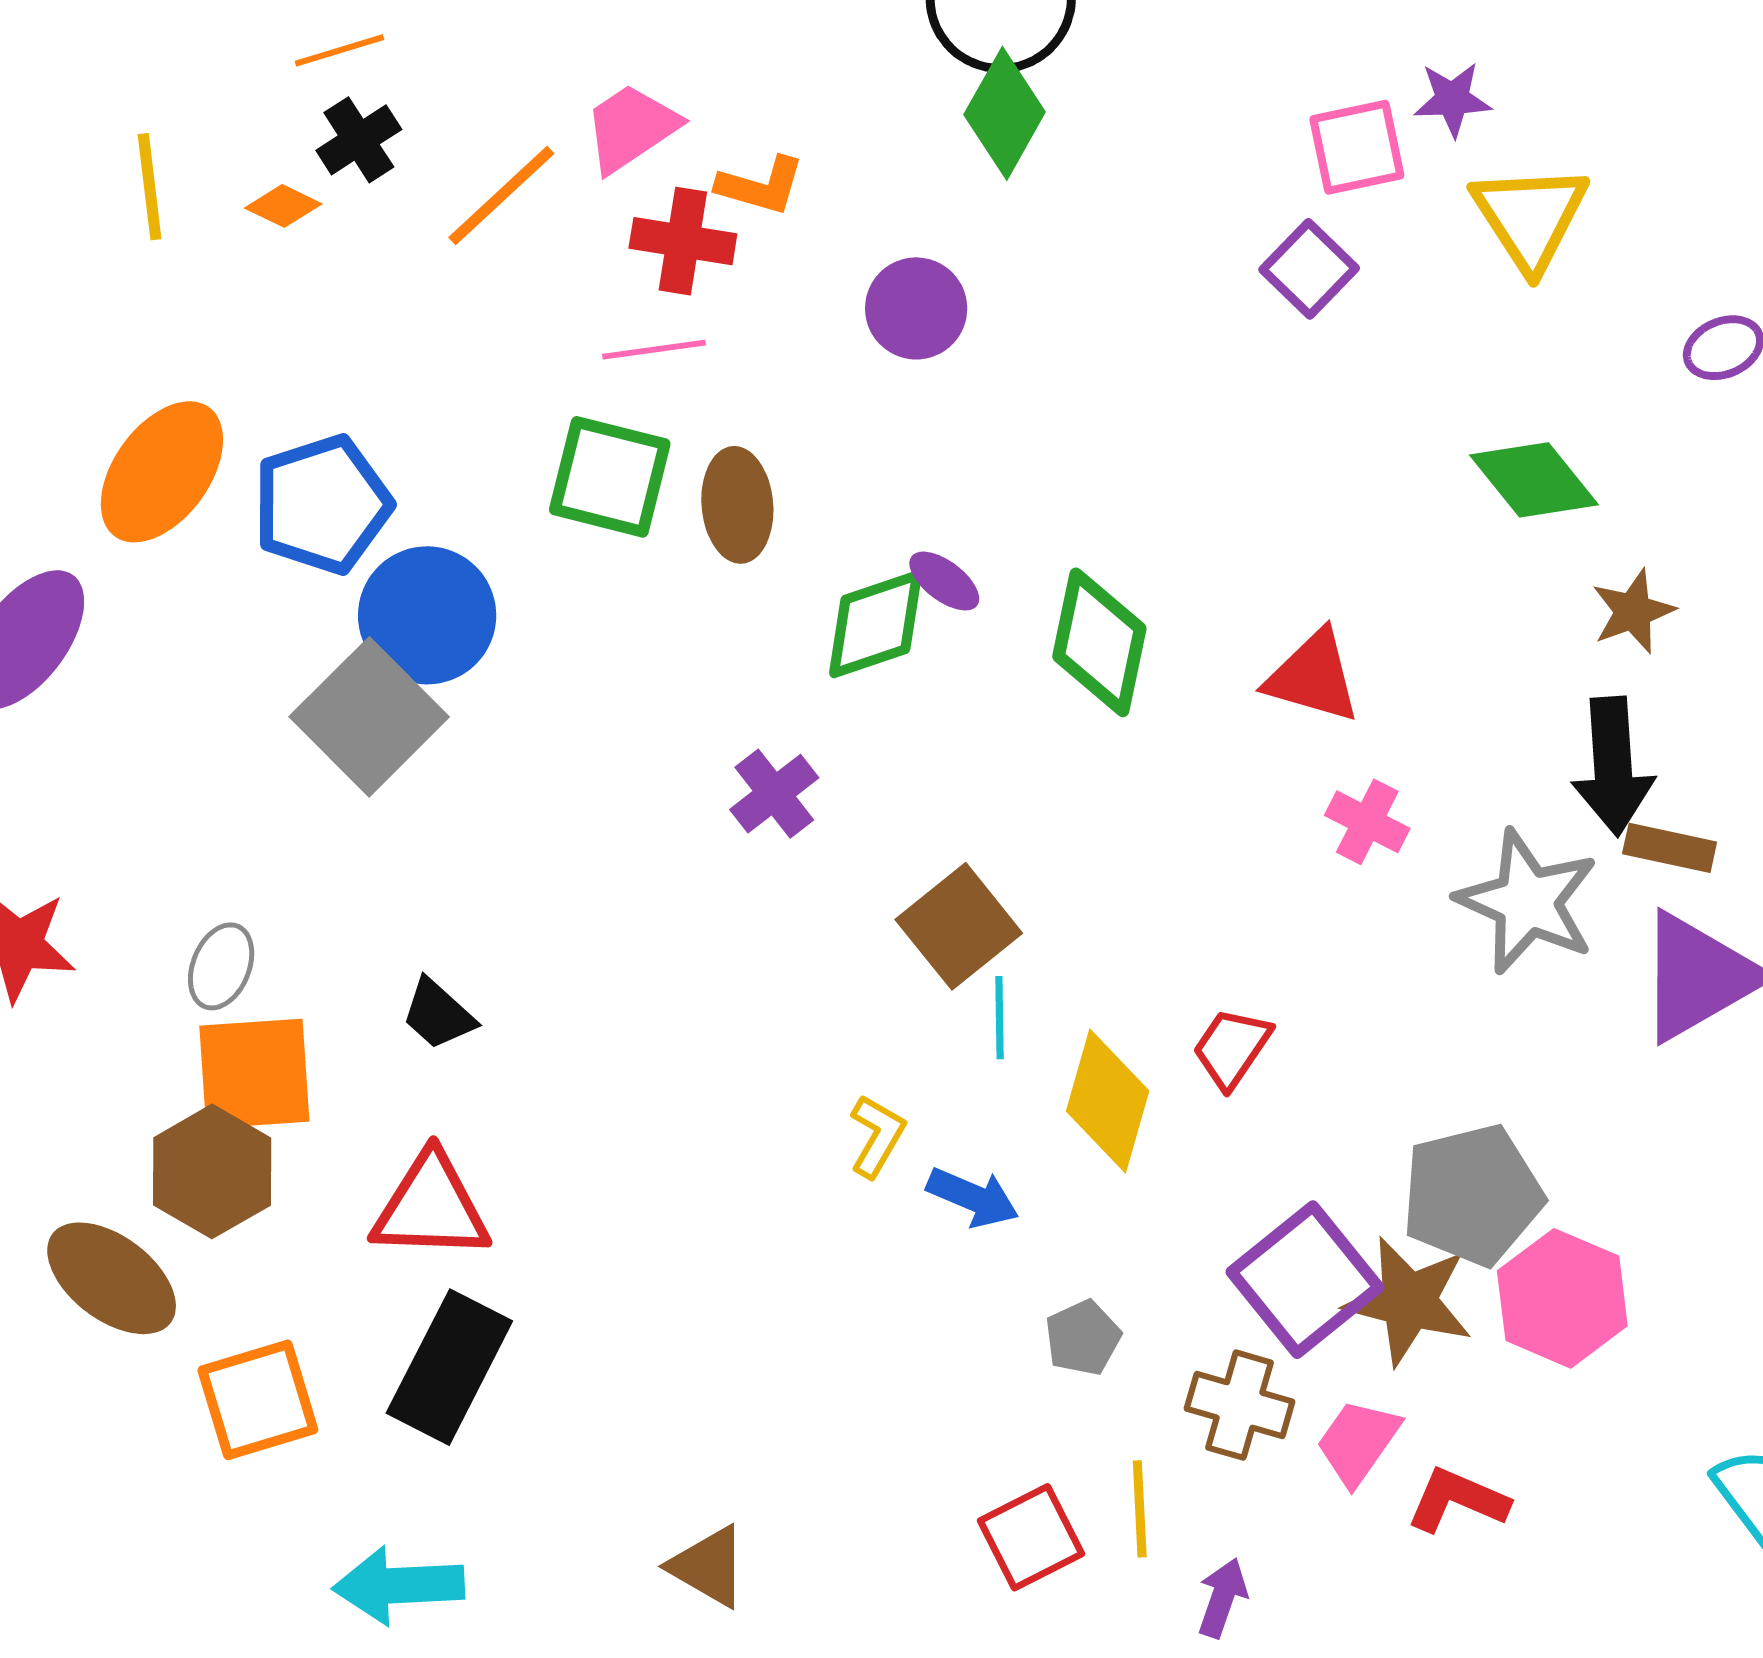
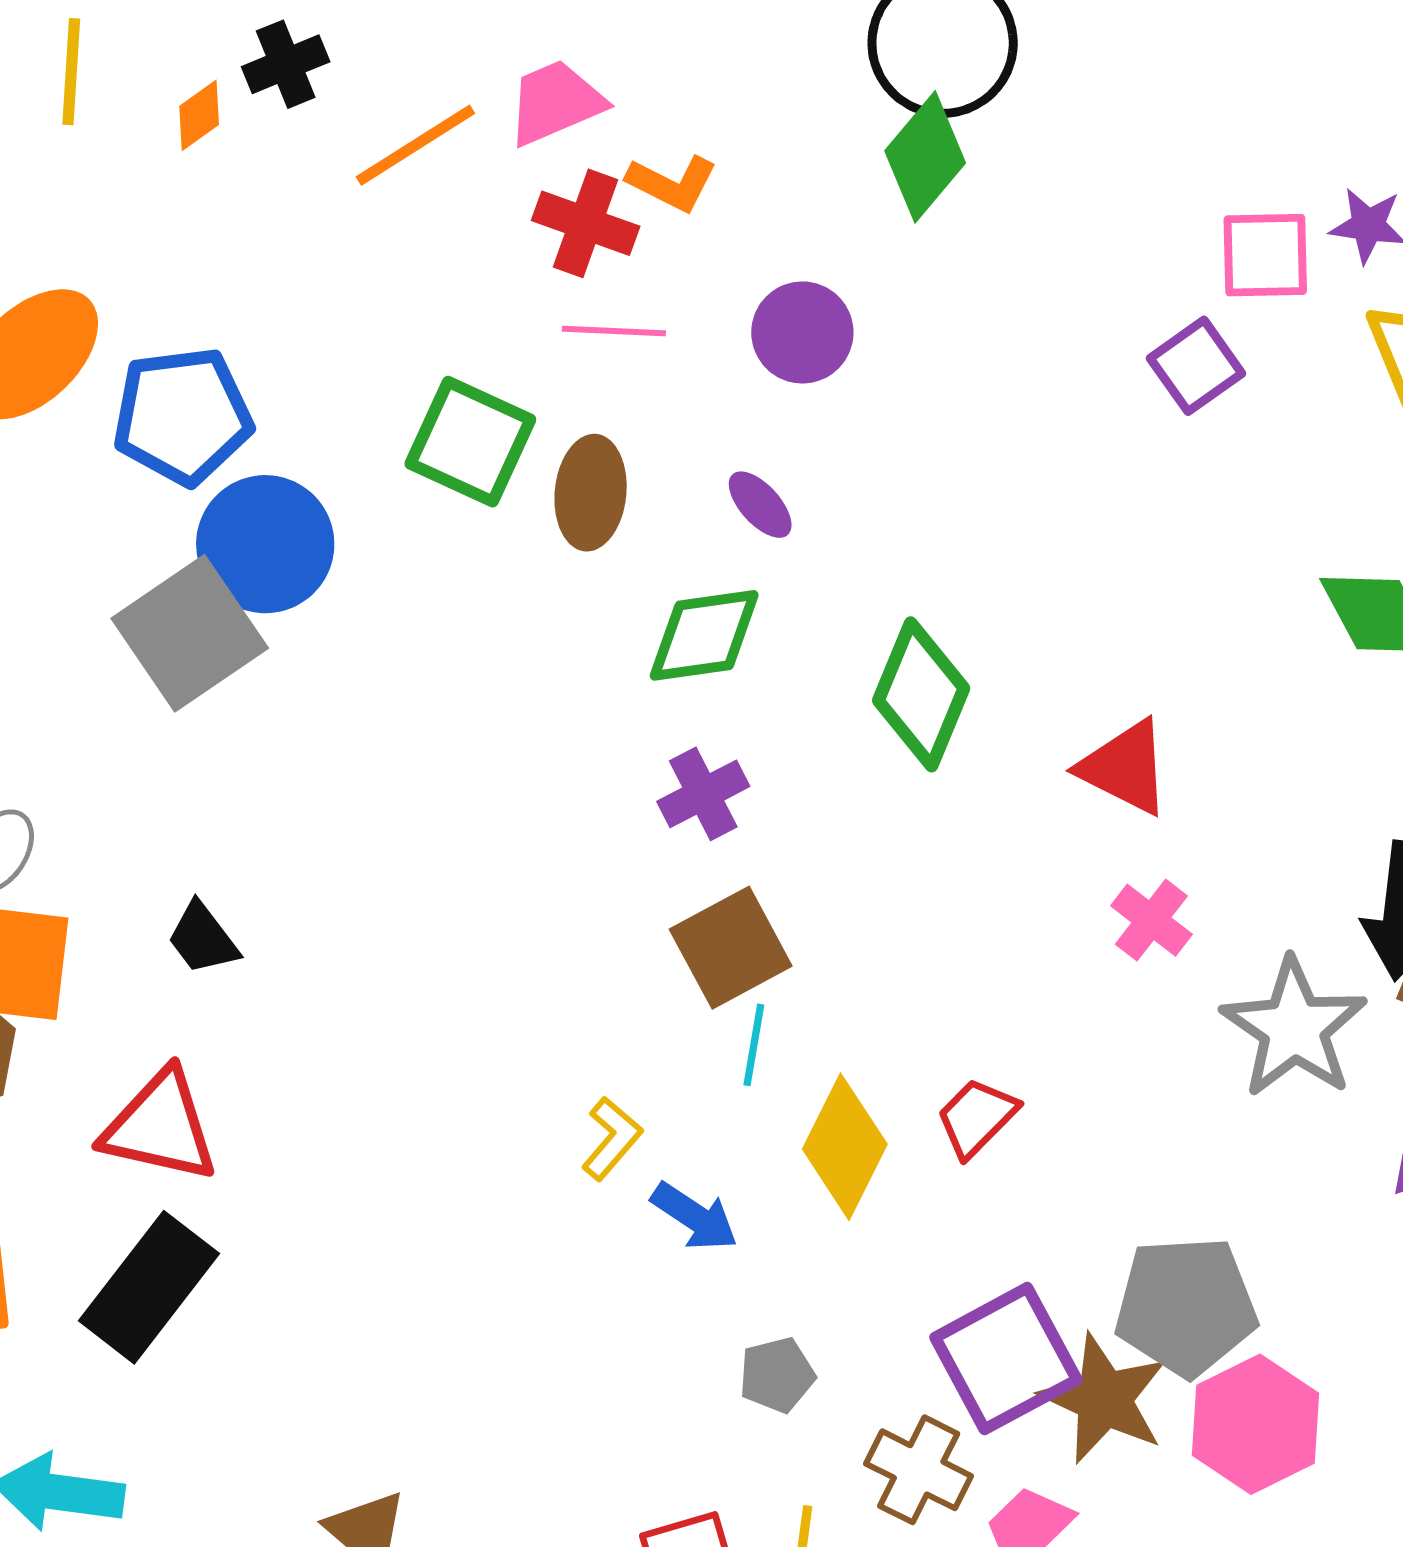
orange diamond: (283, 206) -> (199, 115), turned -72
pink line: (654, 350) -> (614, 331), moved
purple ellipse: (944, 581) -> (760, 505), moved
purple cross: (774, 794) -> (703, 794), moved

